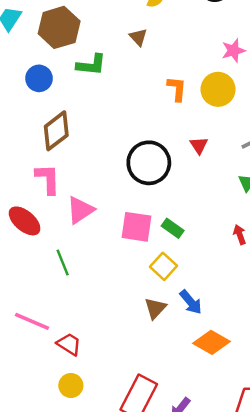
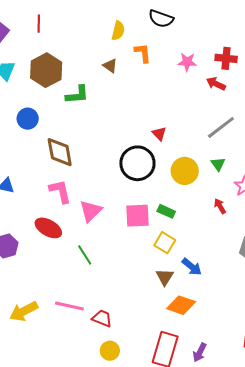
pink star: (233, 51) -> (187, 62), turned 30
blue circle: (39, 78) -> (28, 119), moved
orange L-shape: (177, 89) -> (143, 53), moved
yellow circle: (218, 89) -> (185, 171), moved
brown diamond: (56, 131) -> (60, 152), turned -52
red triangle: (199, 145) -> (159, 134), moved
orange diamond: (211, 342) -> (181, 305), moved

